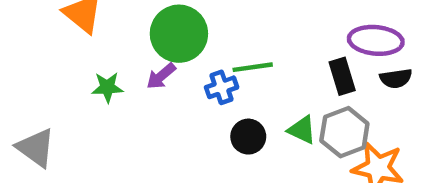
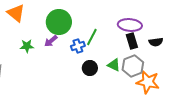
purple ellipse: (376, 40) -> (130, 25), moved
green line: (253, 67) -> (92, 37), turned -54

